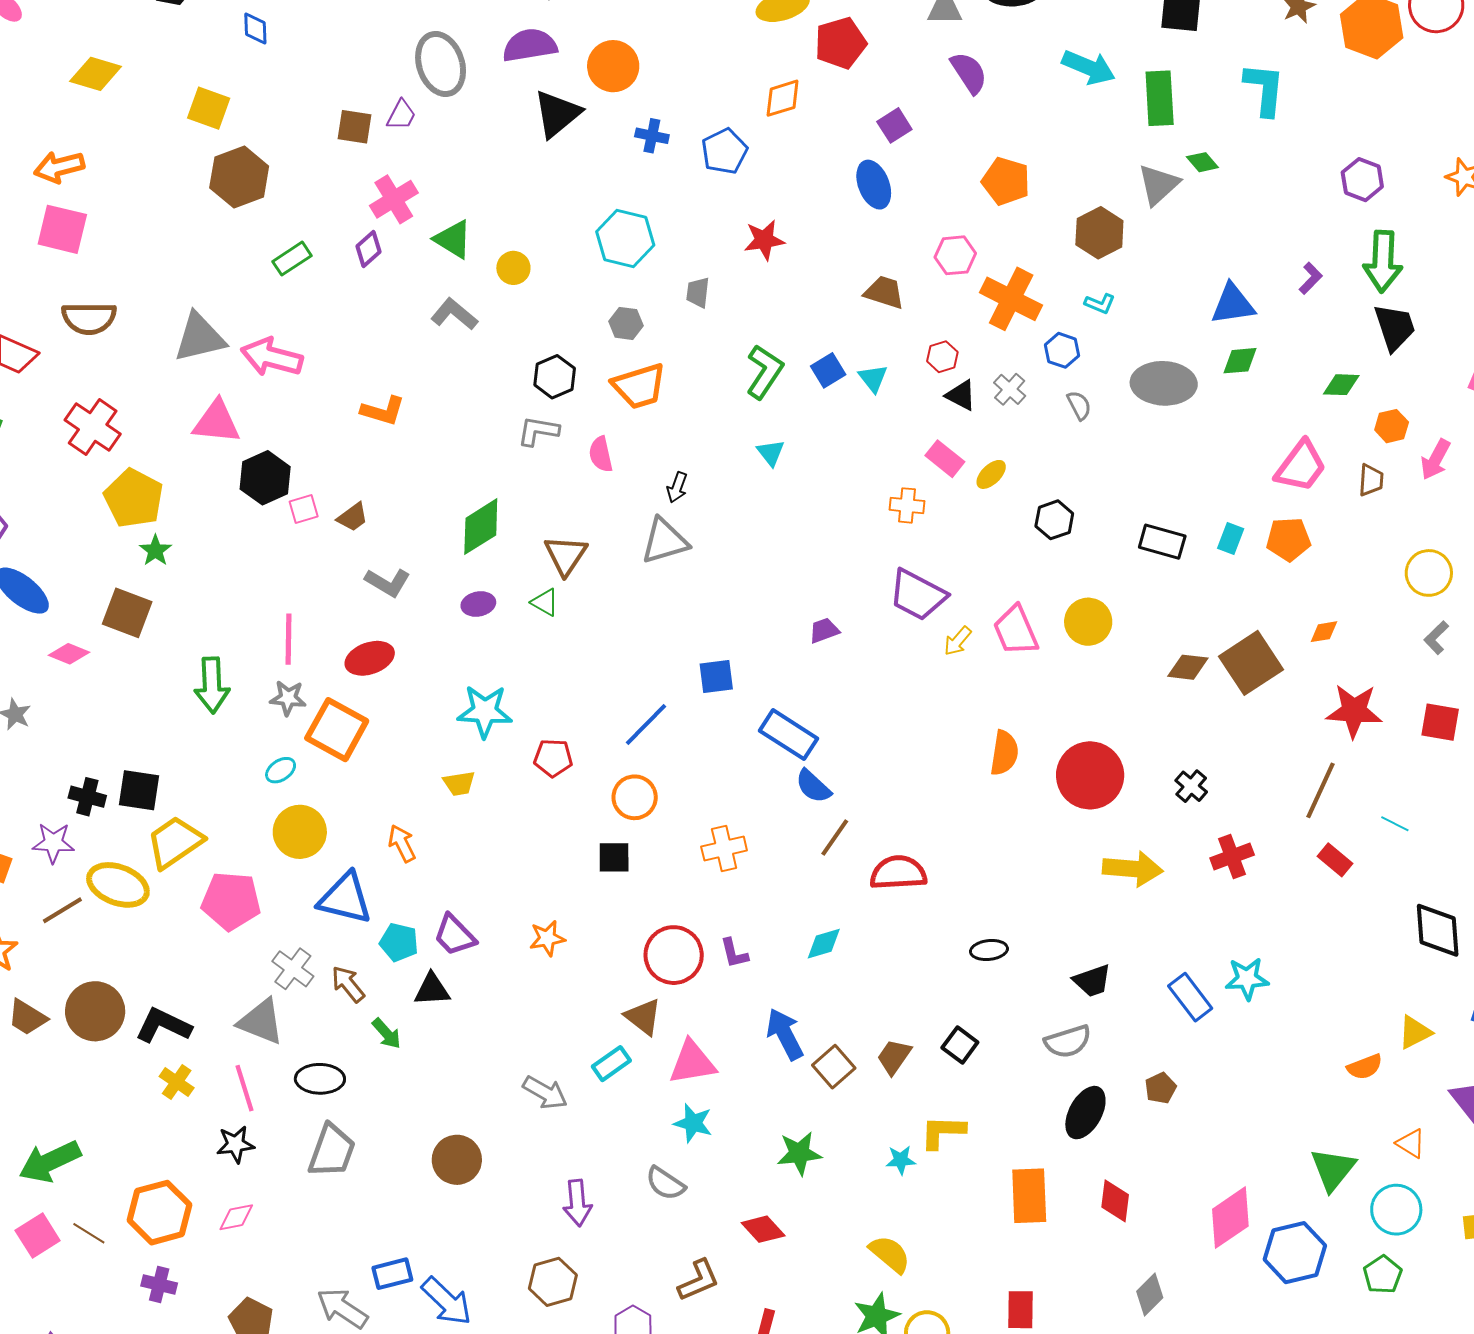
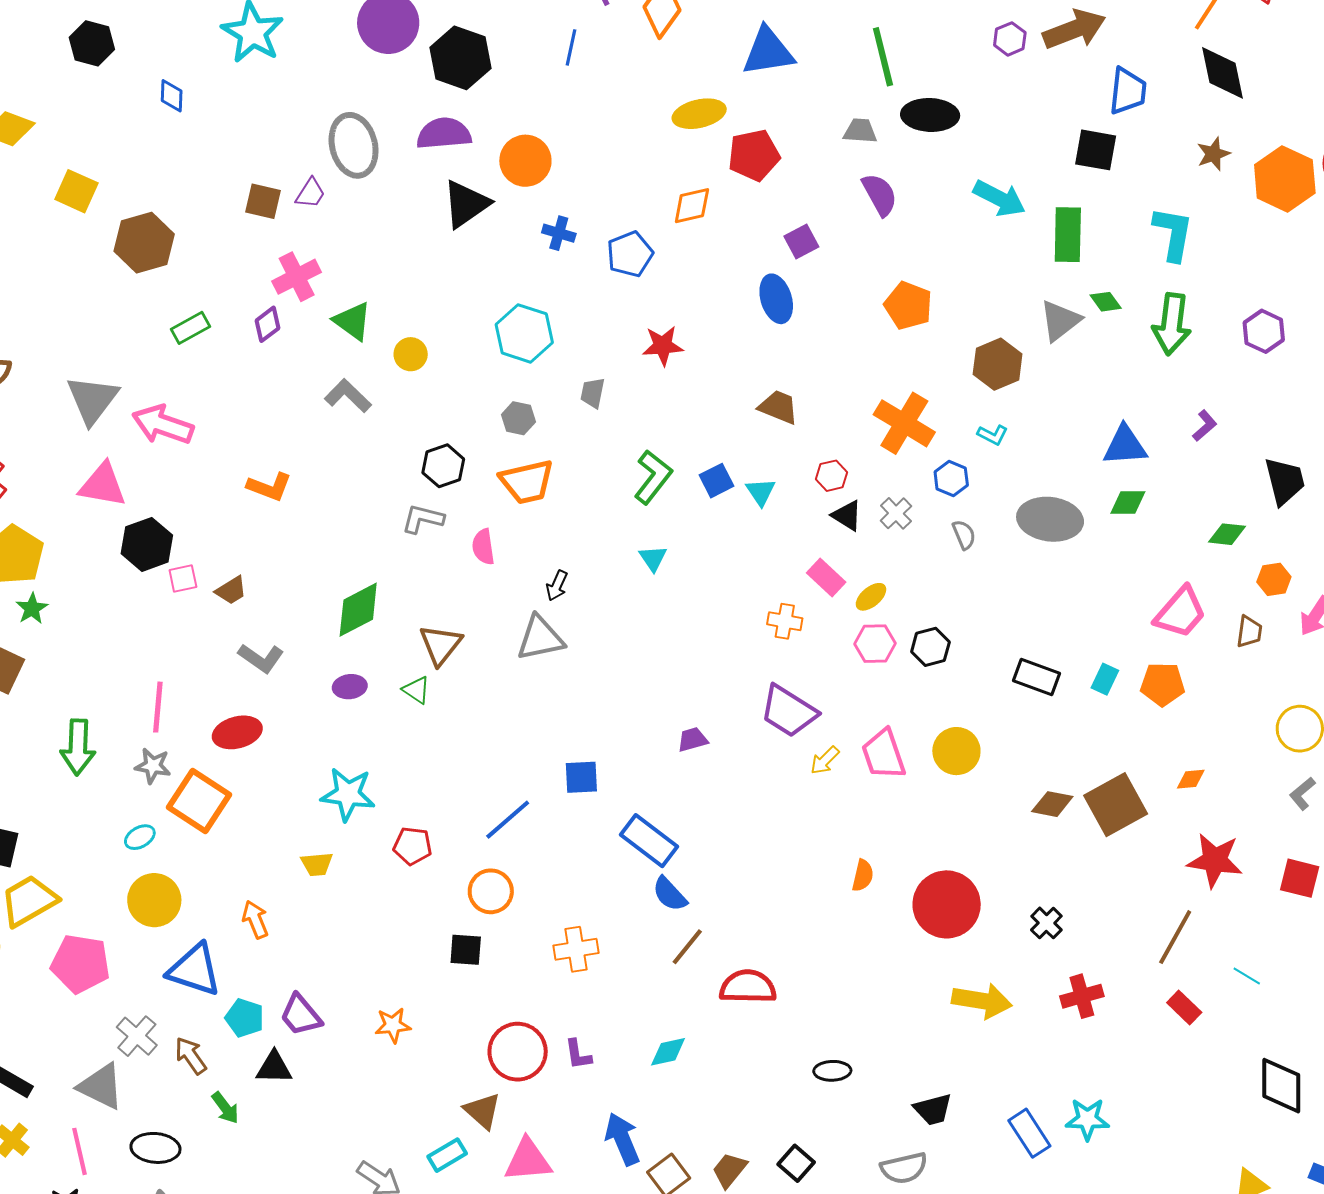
yellow square: (209, 108) -> (76, 191), moved
pink hexagon: (955, 255) -> (875, 644), moved
green arrow: (1383, 261) -> (1172, 324), moved
gray triangle: (200, 338) -> (92, 400), turned -44
orange semicircle: (1004, 753) -> (863, 876), size x0.7

